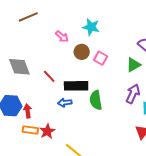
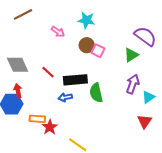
brown circle: (82, 52) -> (87, 45), moved
red arrow: (28, 111) -> (18, 91), moved
orange rectangle: (30, 130) -> (37, 119), moved

